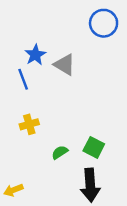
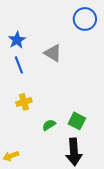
blue star: (35, 55) -> (17, 40), moved

